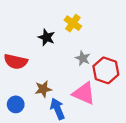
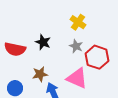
yellow cross: (73, 23) -> (78, 22), moved
black star: (46, 37) -> (43, 42), moved

